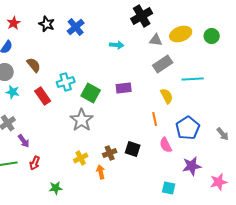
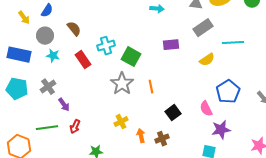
purple rectangle: (124, 88) -> (171, 45), moved
yellow semicircle: (167, 96) -> (207, 60), turned 84
orange line: (155, 119) -> (151, 87), moved
black square: (133, 149) -> (173, 113), turned 35
brown cross: (110, 153) -> (162, 139), moved
purple star: (192, 166) -> (221, 130), moved

